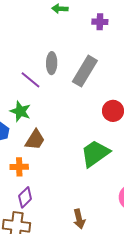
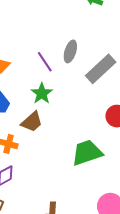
green star: (20, 111) -> (42, 93), moved

